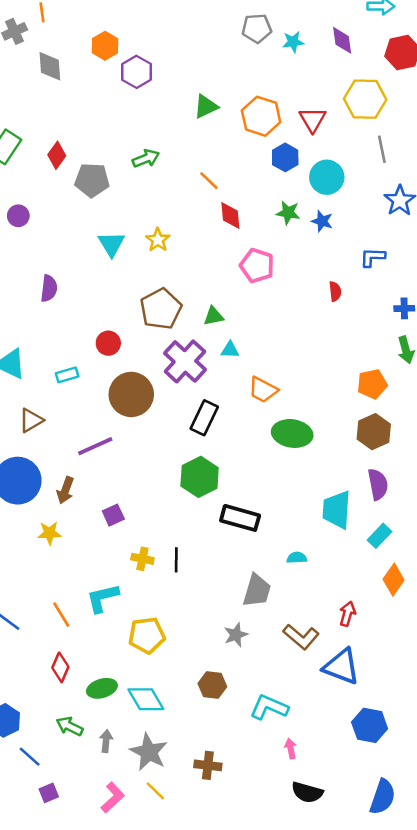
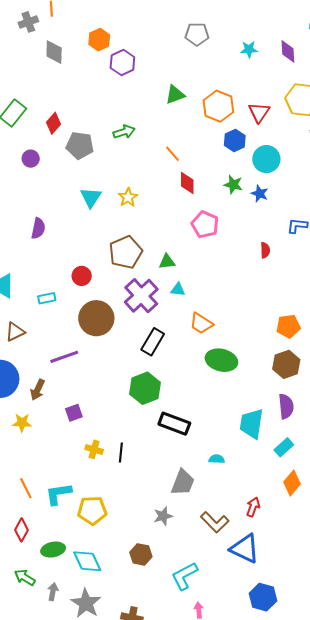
gray pentagon: (257, 28) -> (197, 34), moved
purple circle: (18, 216) -> (31, 159), moved
cyan L-shape: (103, 598) -> (58, 494), moved
cyan L-shape: (269, 707) -> (184, 576), turned -56

